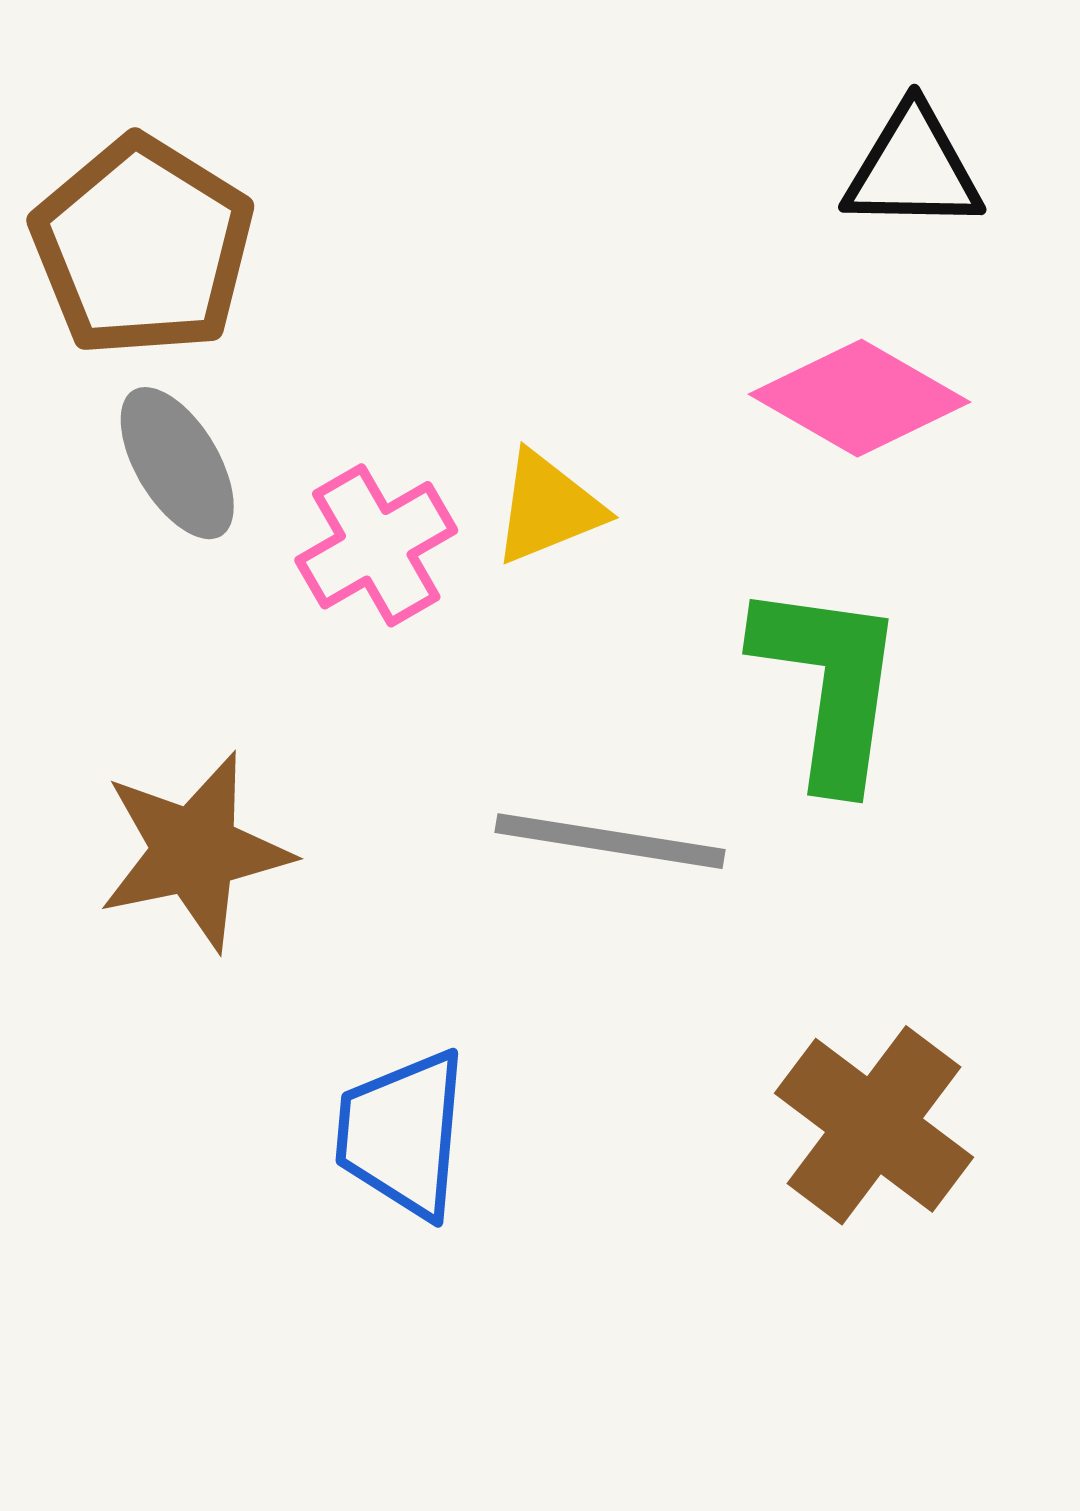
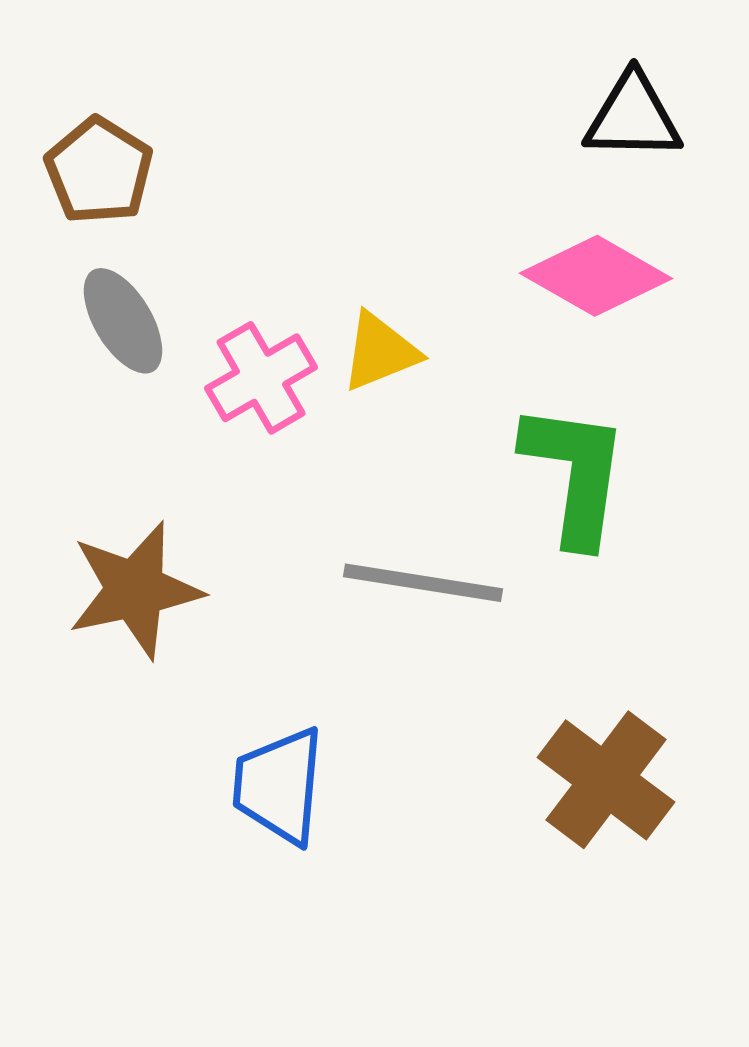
brown pentagon: (143, 247) -> (99, 171), size x0.7

